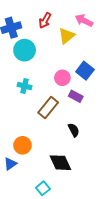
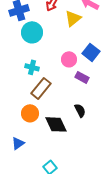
brown rectangle: (48, 107) -> (41, 88), moved
orange circle: (22, 145) -> (30, 113), moved
black diamond: (60, 163) -> (56, 124), moved

